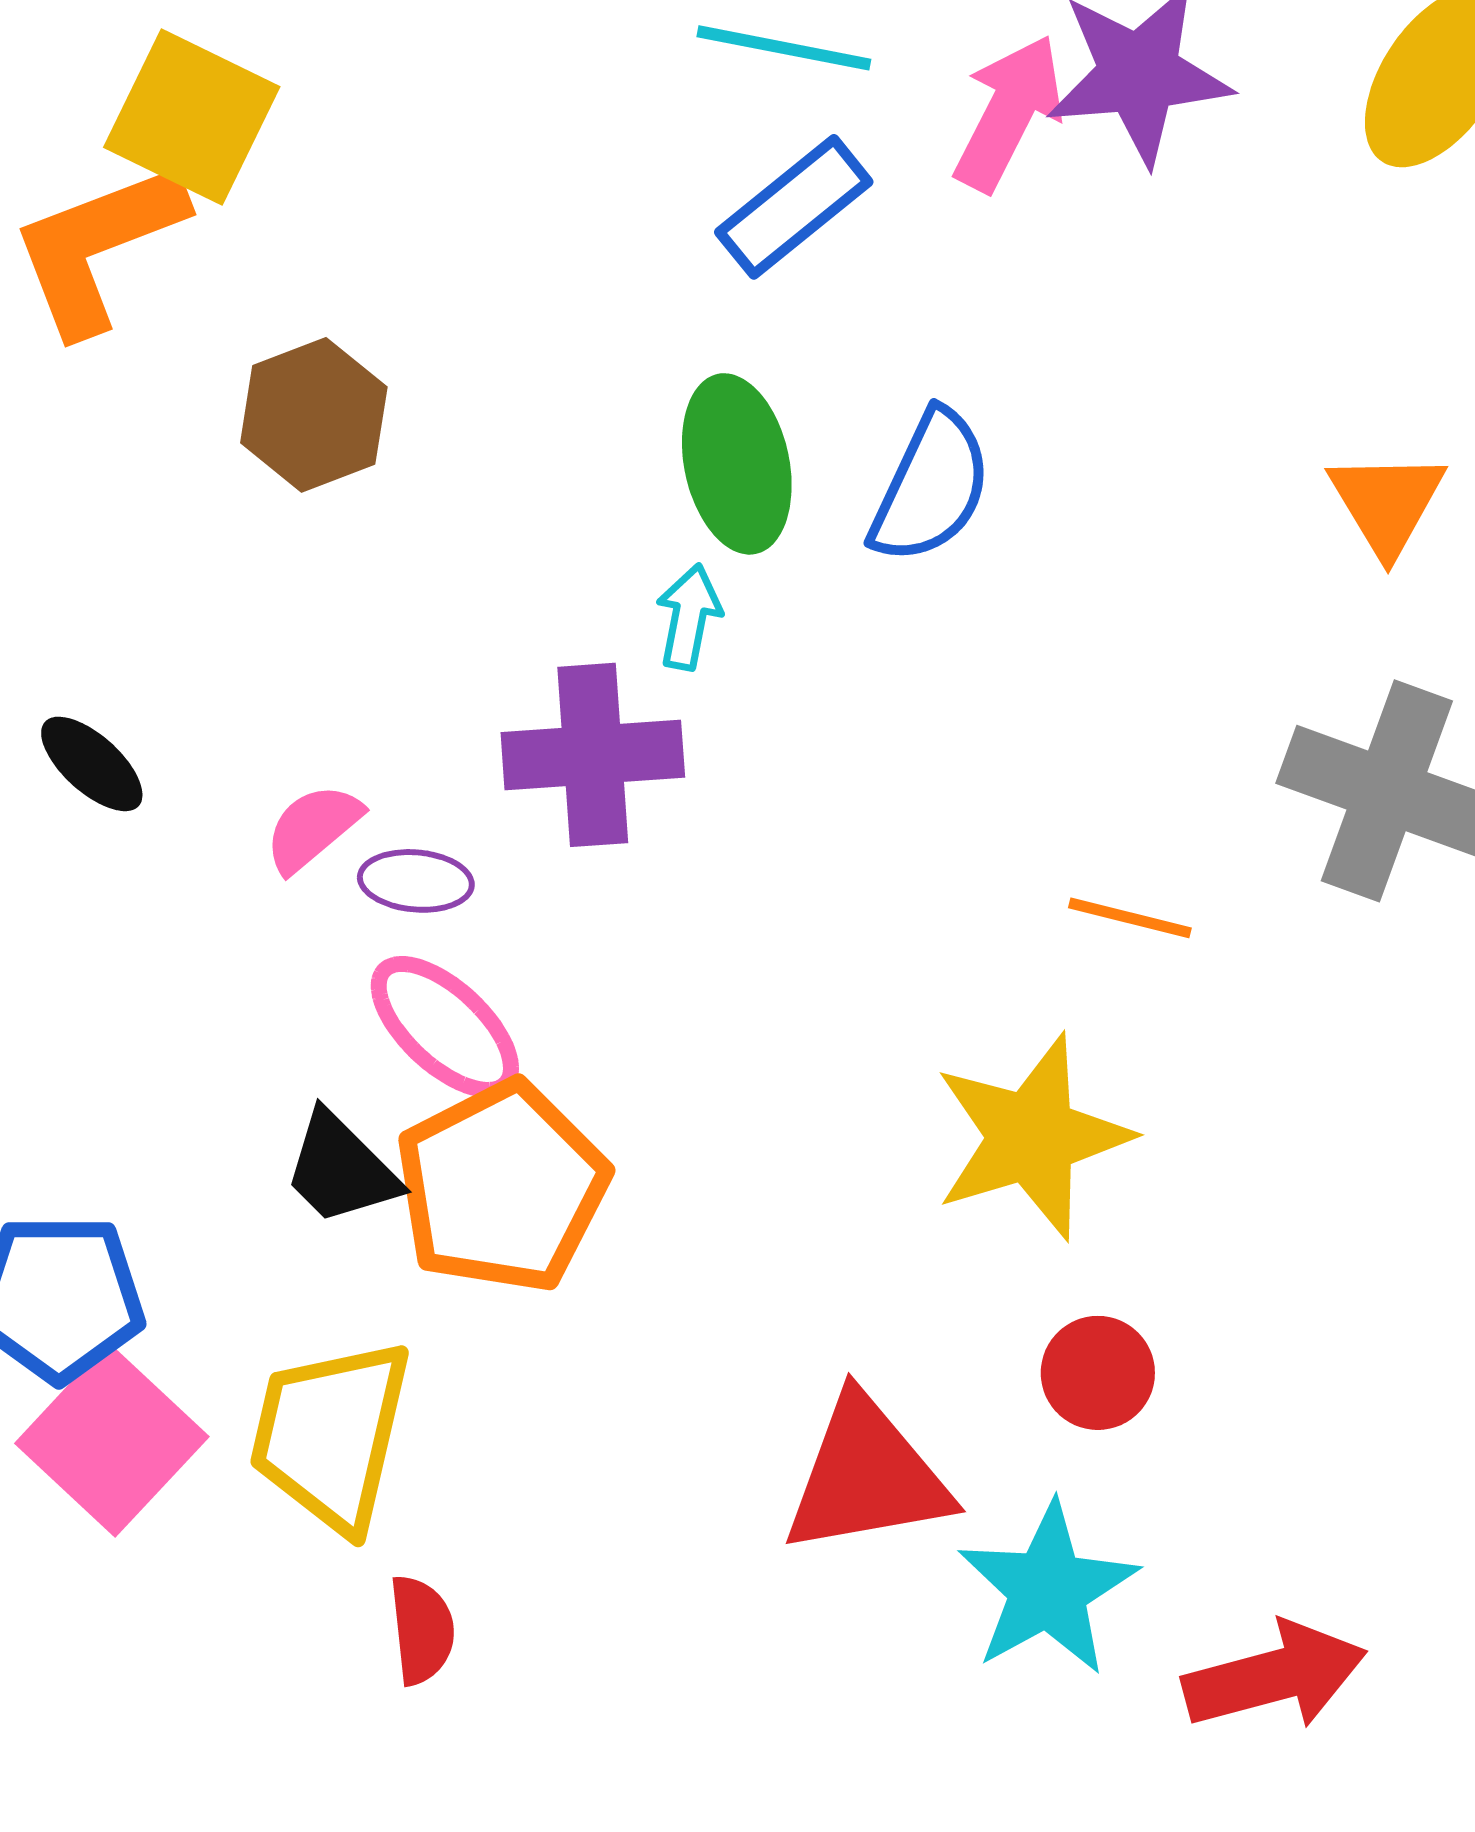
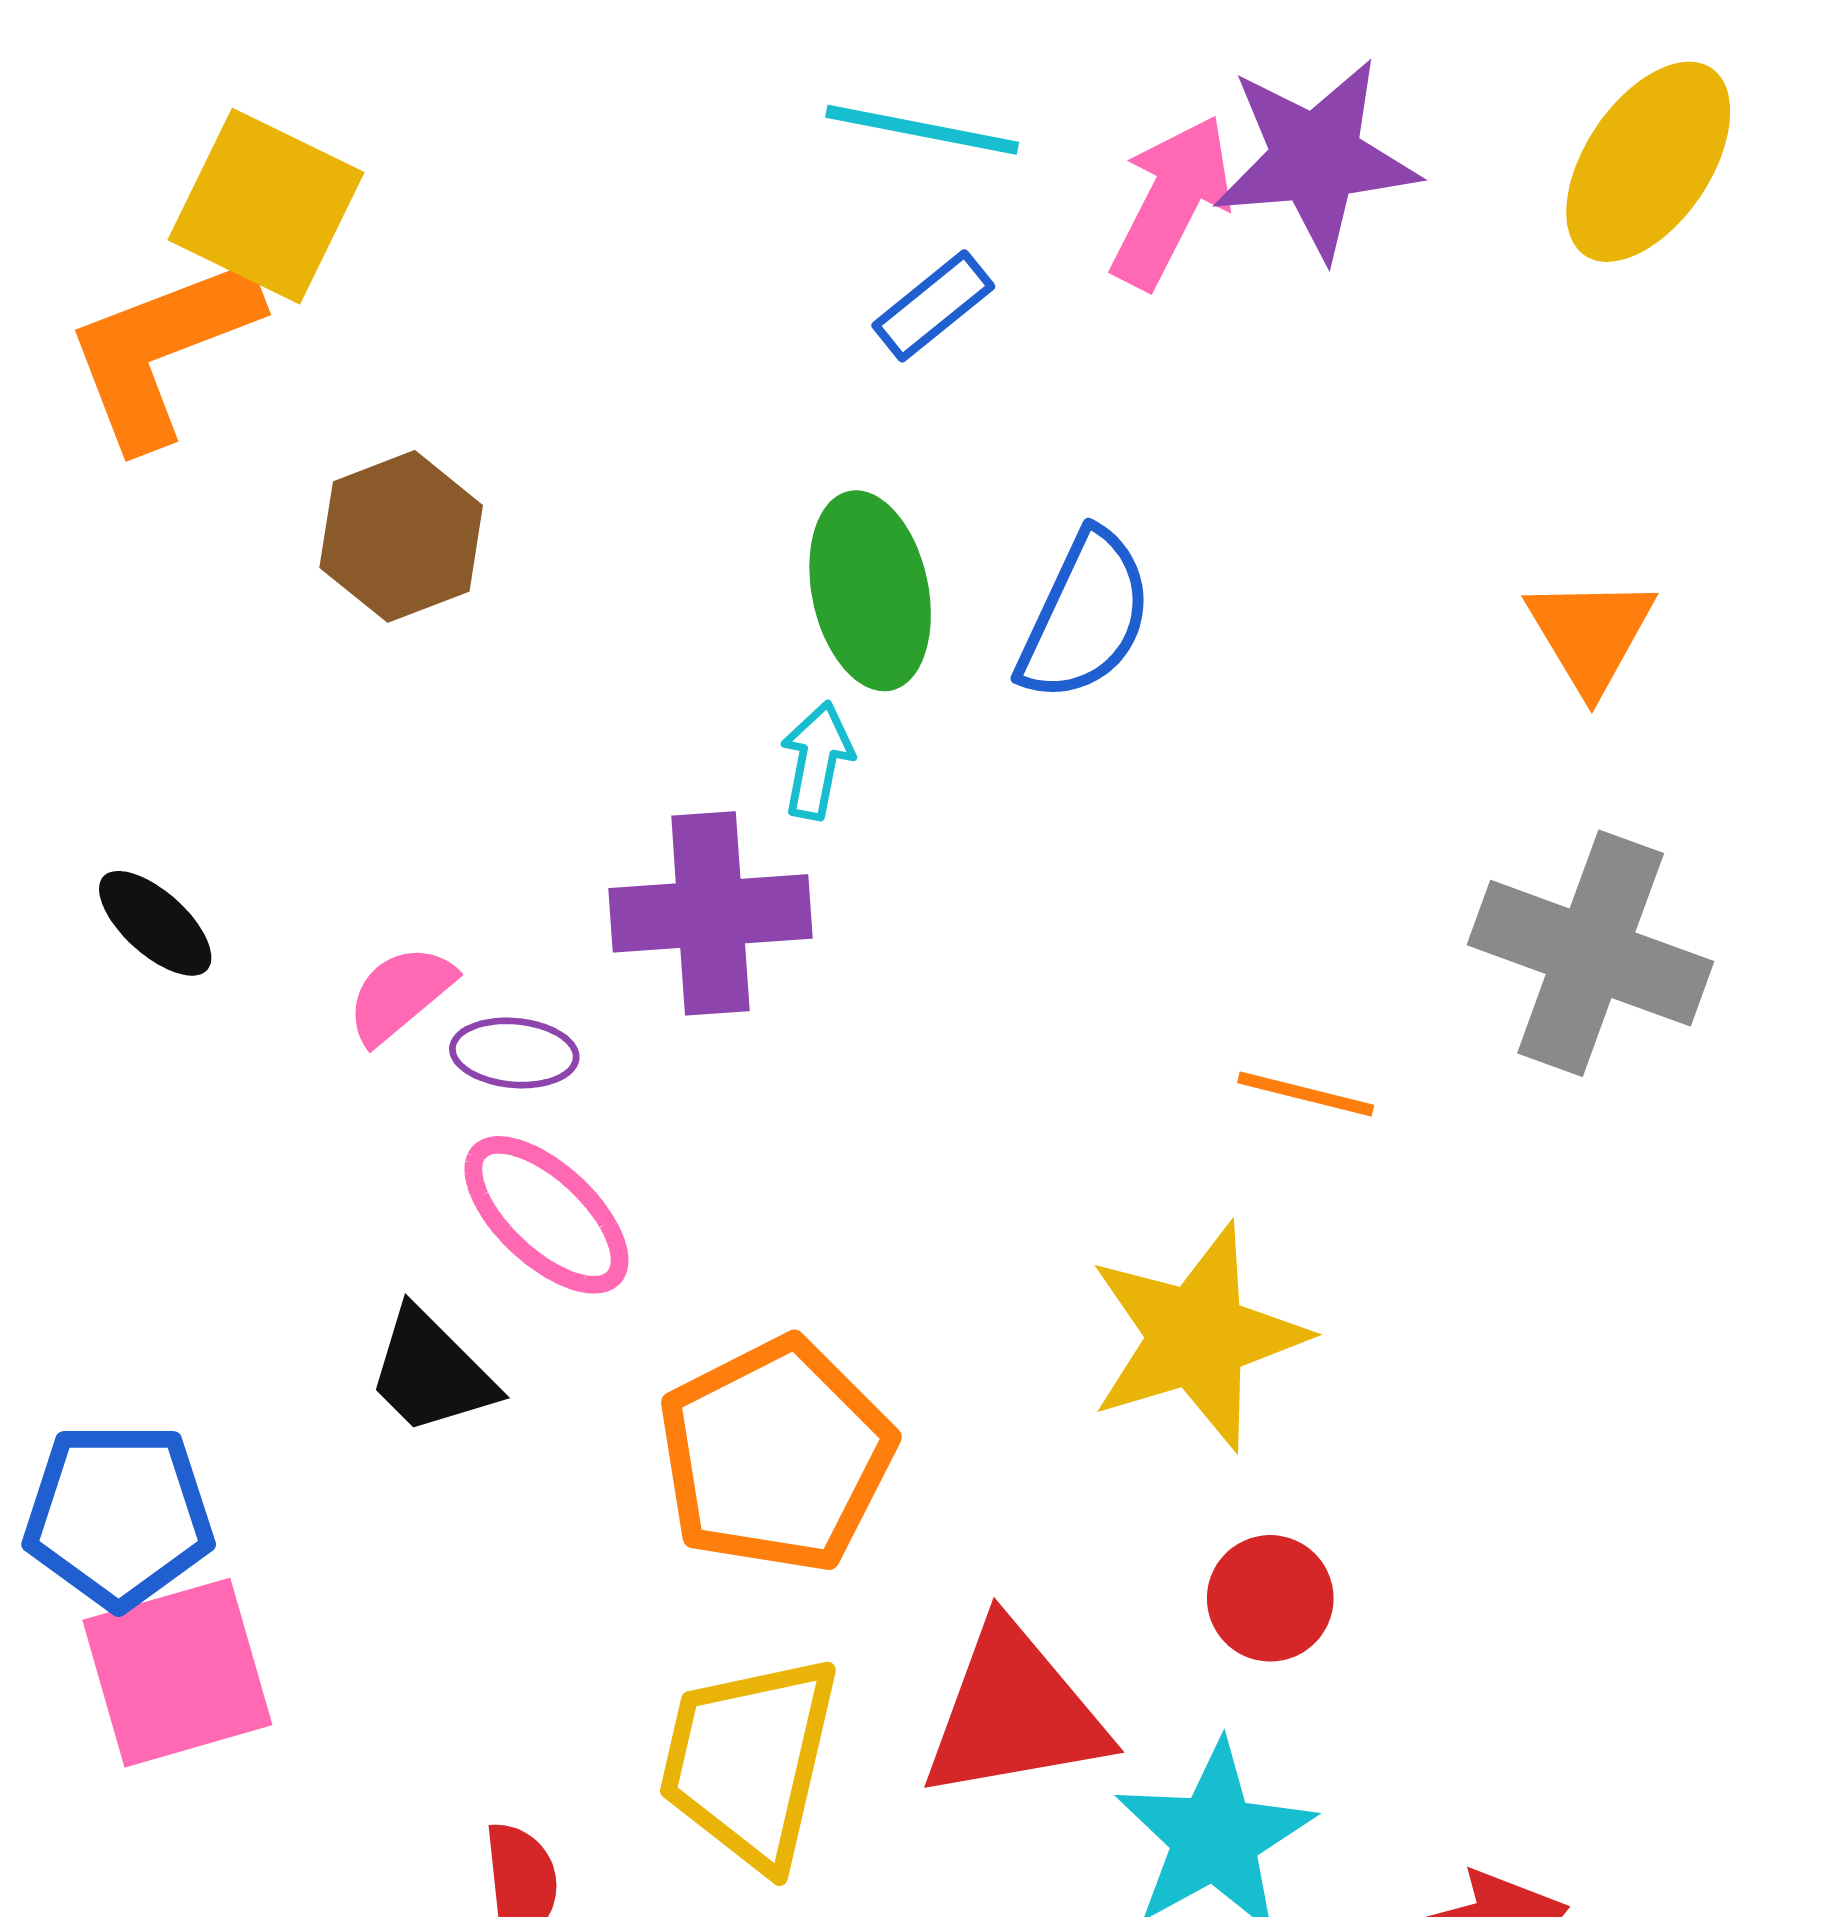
blue rectangle: (794, 207) -> (933, 306), size x0.7
orange pentagon: (502, 1187) -> (776, 1455), moved
yellow trapezoid: (331, 1435) -> (749, 1761), moved
pink square: (112, 1440) -> (177, 1673), turned 31

